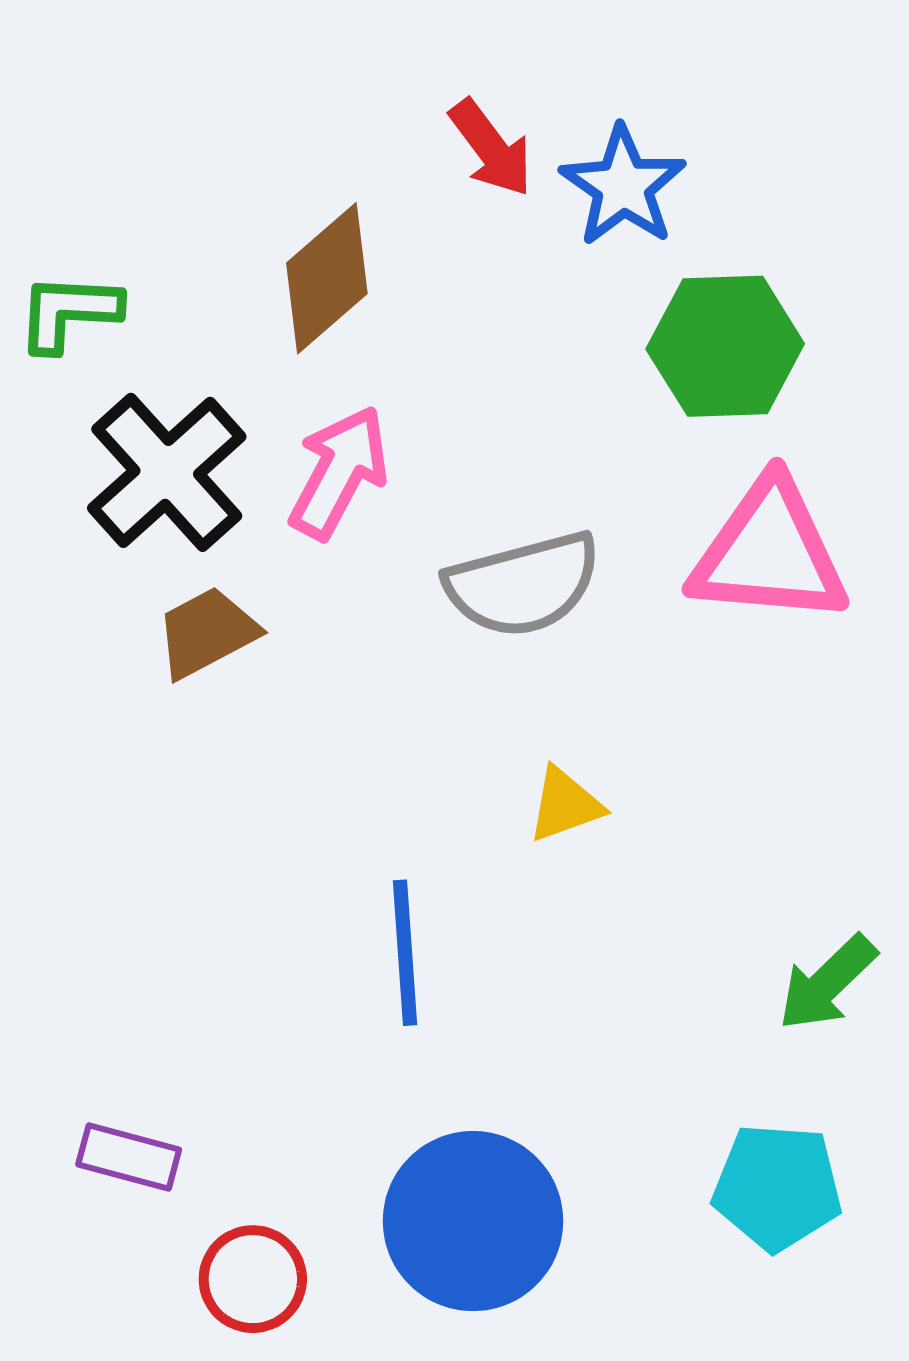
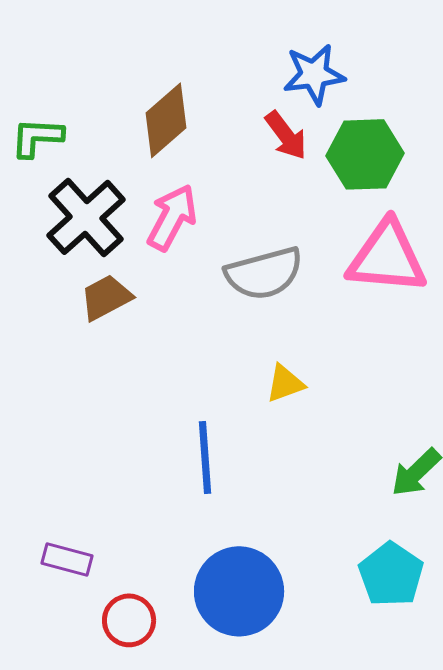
red arrow: (491, 148) -> (286, 135), moved
blue star: (623, 186) -> (314, 74), turned 30
cyan pentagon: (777, 1187) -> (391, 574), turned 30

